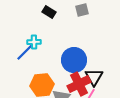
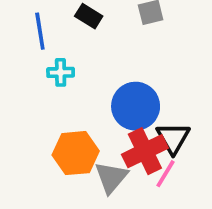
blue line: (25, 52) -> (40, 31), moved, turned -54

